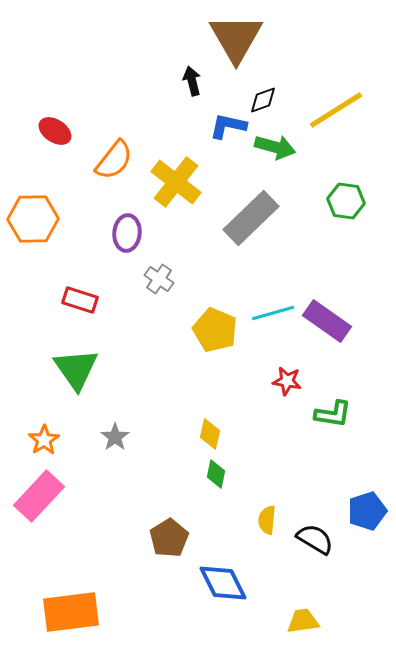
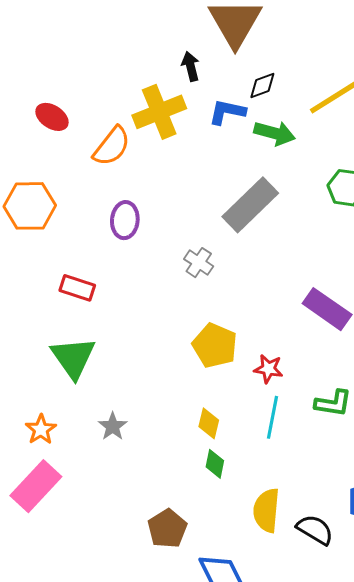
yellow cross: (176, 182) -> (159, 112), moved, turned 30
gray cross: (159, 279) -> (199, 263), moved
cyan line: (273, 313) -> (272, 417), moved, turned -63
yellow pentagon: (215, 330) -> (215, 346), moved
red star: (287, 381) -> (268, 369), moved
yellow semicircle: (267, 520) -> (266, 510), size x1.5

